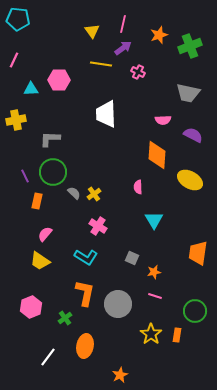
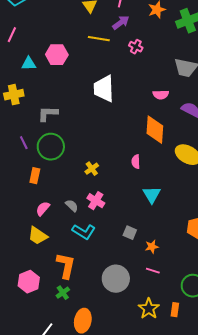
purple line: (25, 176) -> (24, 143), moved
gray semicircle: (74, 193) -> (72, 206), moved
orange L-shape: (85, 293) -> (66, 266), moved

